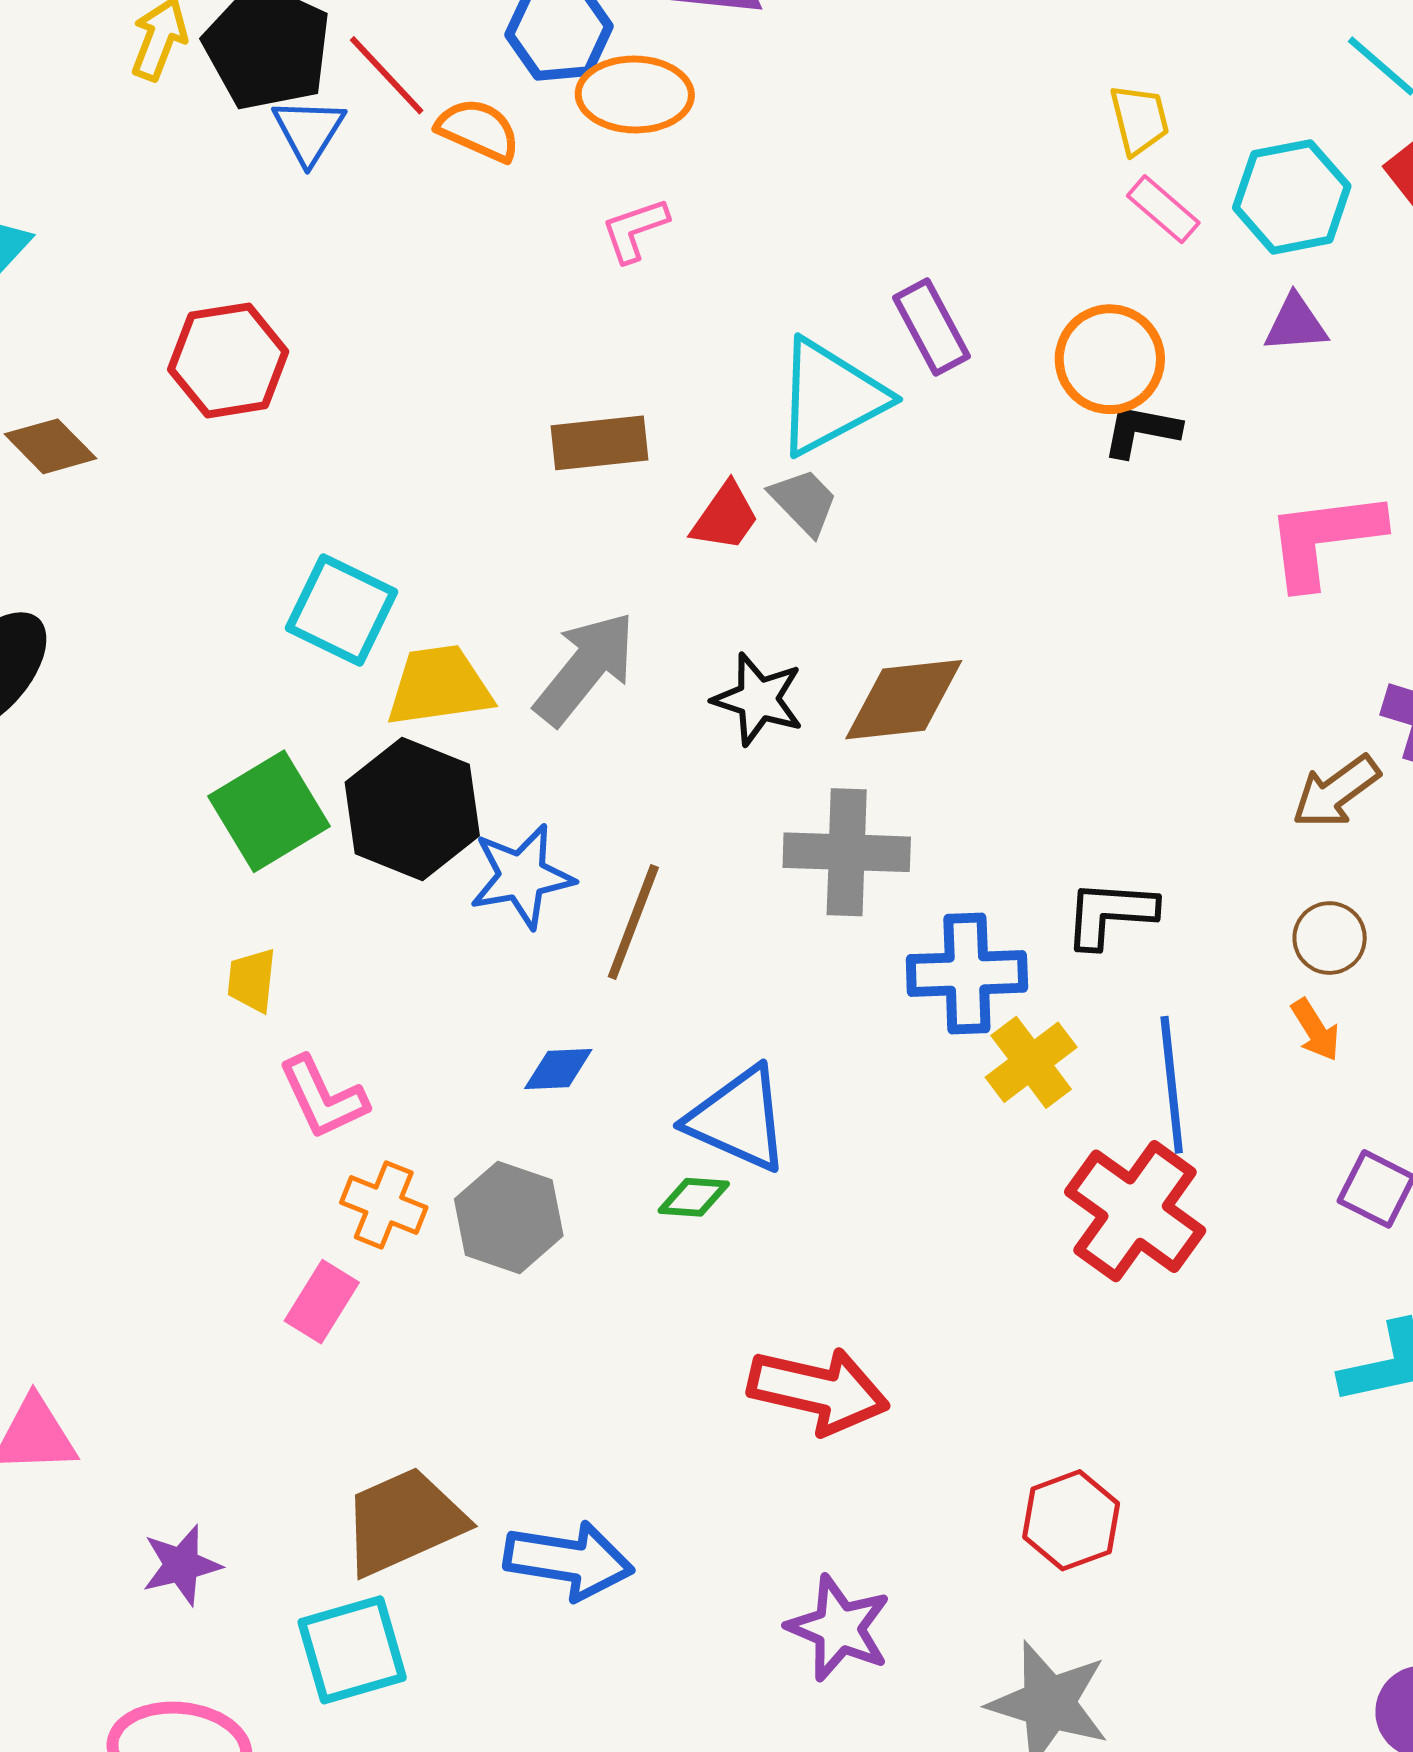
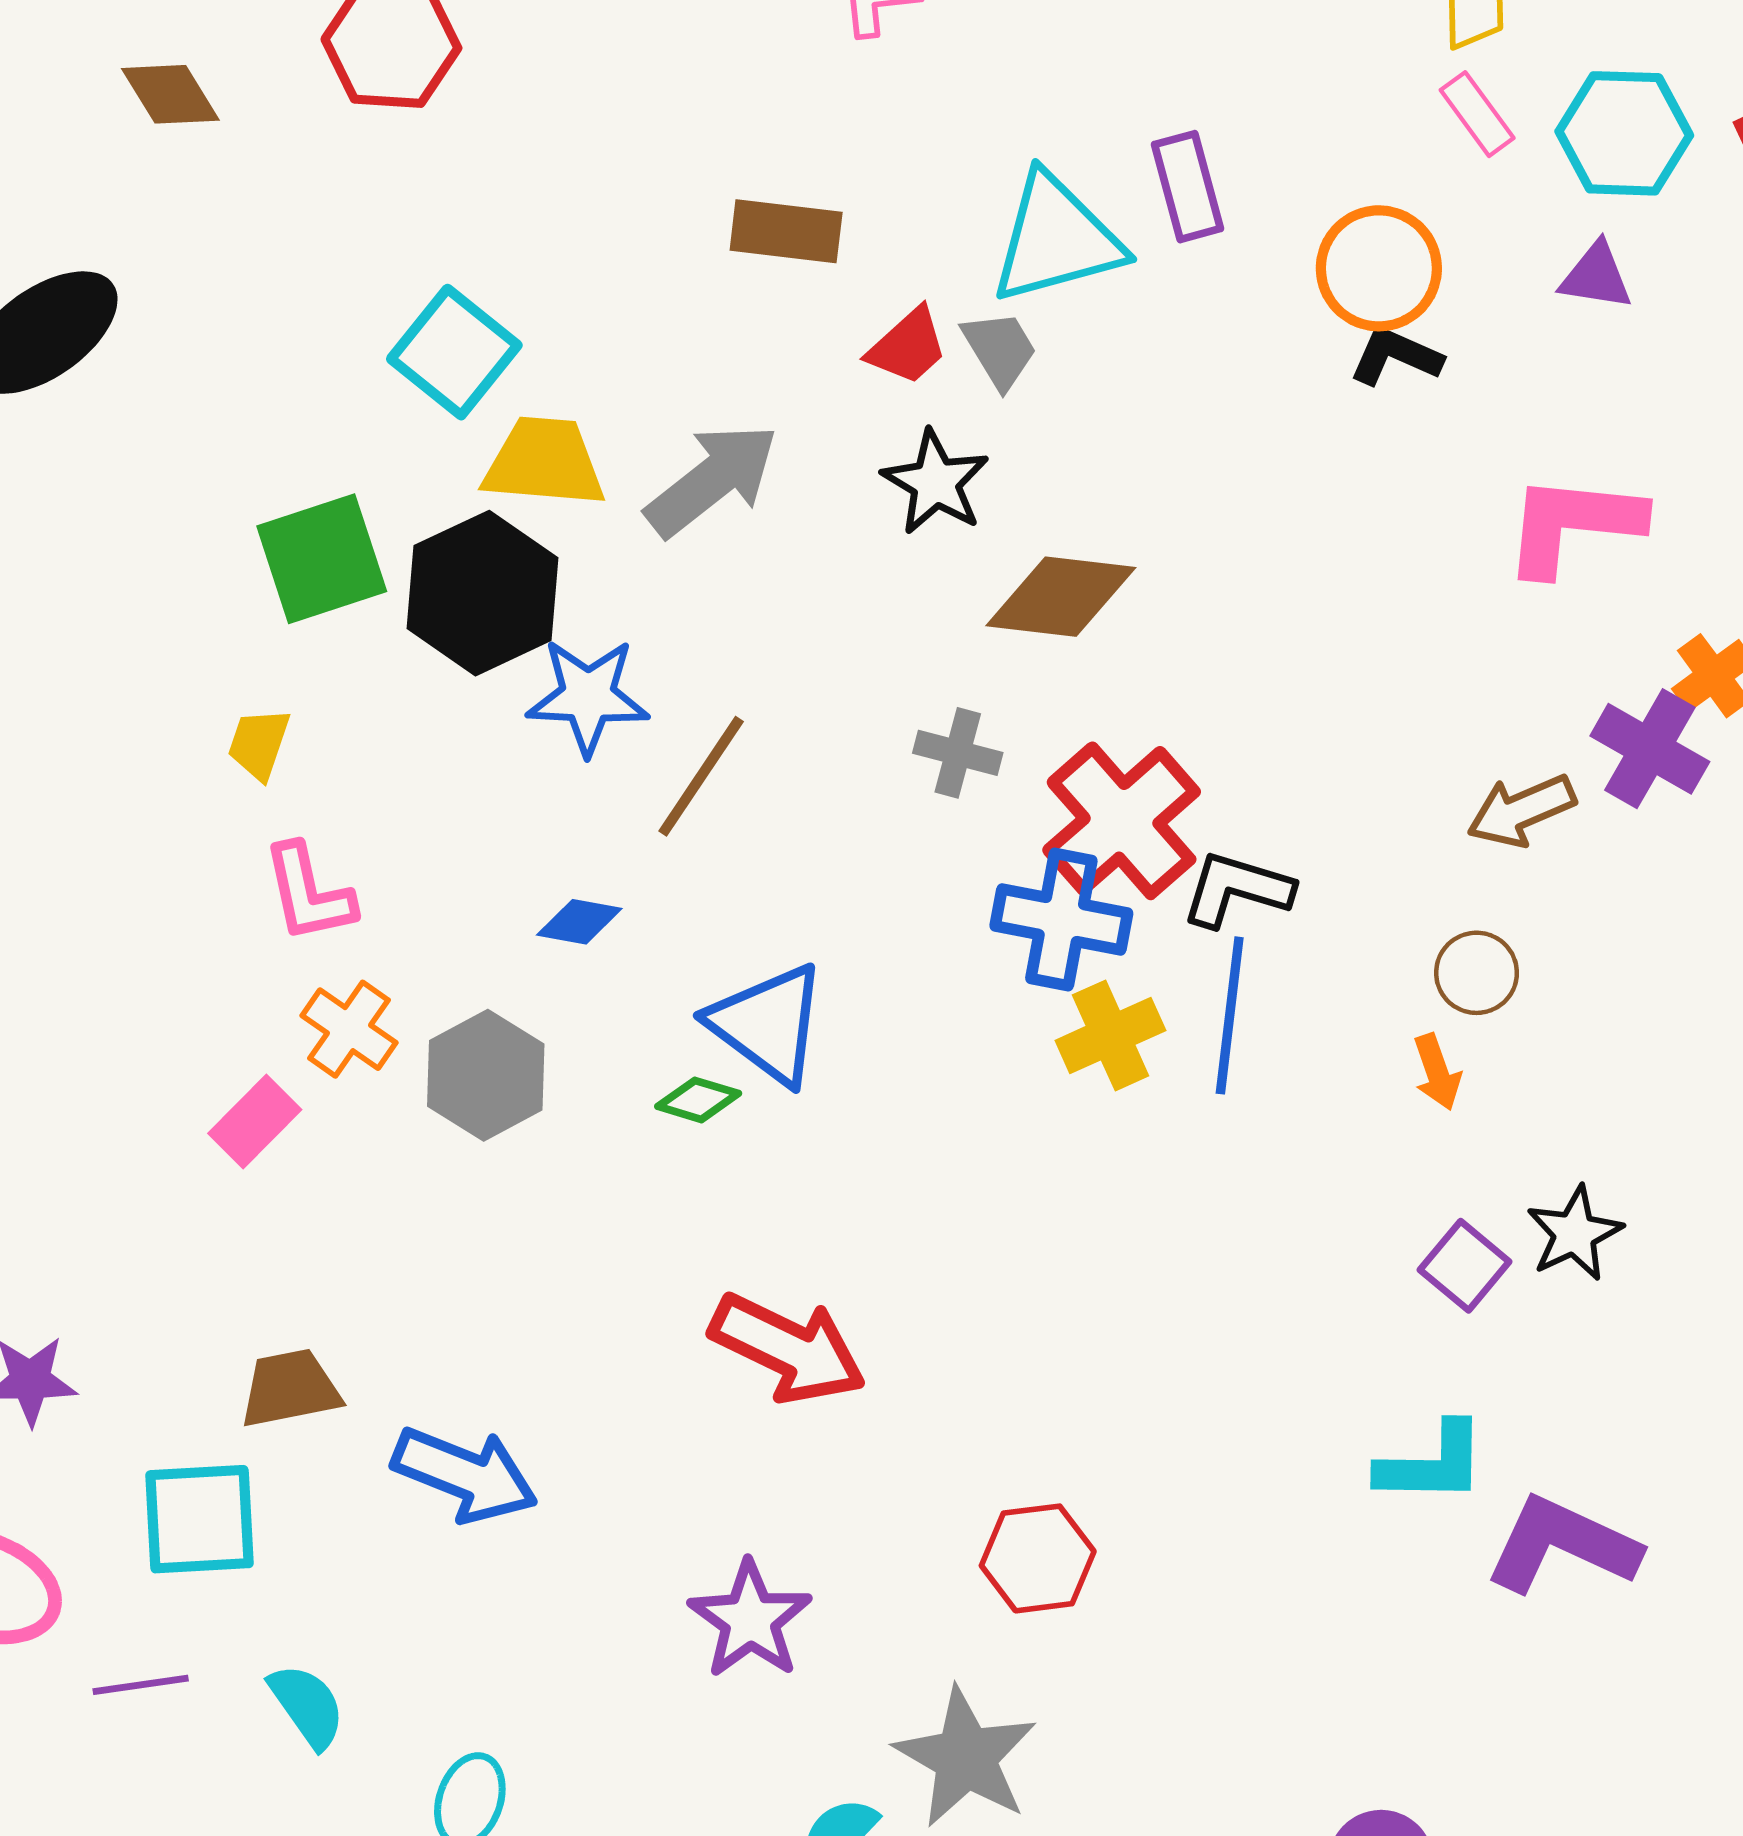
black star: (758, 699) -> (936, 482), moved
gray cross: (847, 852) -> (958, 753), size x0.6
blue line: (1172, 1085) -> (1230, 1015), moved
red cross: (1135, 1211) -> (1122, 821), moved
brown trapezoid: (404, 1521) -> (290, 1388), size x0.7

